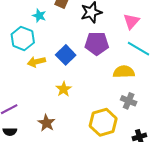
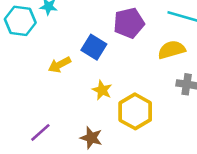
cyan hexagon: (23, 38) -> (20, 21), moved
yellow hexagon: (103, 122) -> (135, 111), moved

